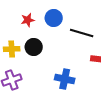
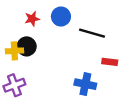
black circle: (34, 47) -> (27, 46), moved
blue cross: (65, 79) -> (85, 84), moved

